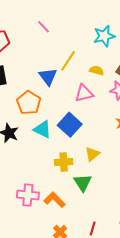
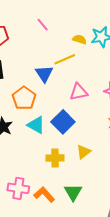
yellow line: (68, 61) -> (65, 59), turned 30
yellow semicircle: (97, 70) -> (80, 39), moved
green triangle: (83, 183) -> (73, 192), moved

